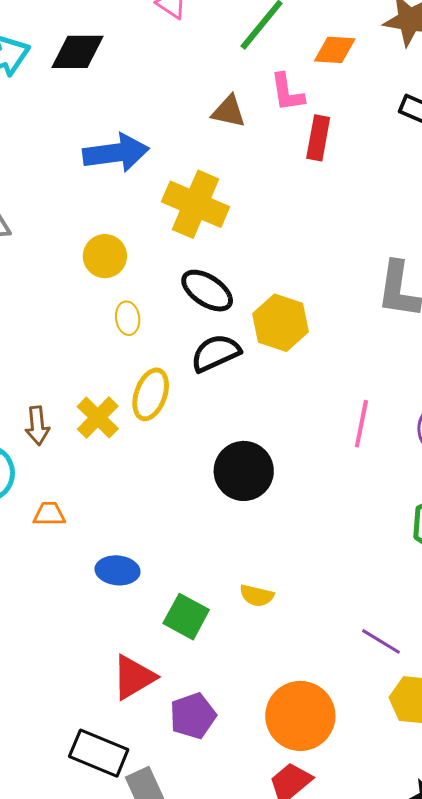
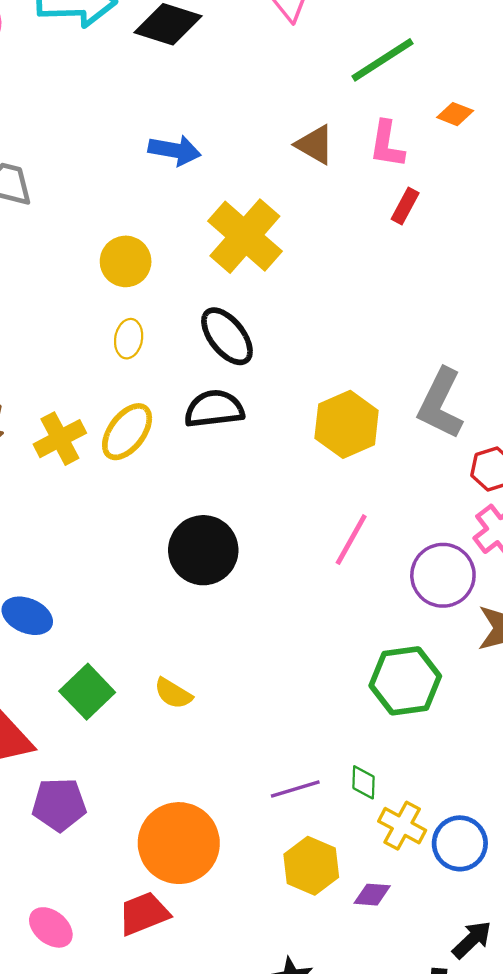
orange diamond: (335, 50) -> (455, 114), size x0.7
red rectangle: (318, 138) -> (405, 206), size x0.7
blue arrow: (116, 153) -> (175, 150), size x0.7
yellow hexagon: (281, 323) -> (347, 424), moved
purple line: (381, 641) -> (295, 789), turned -66

